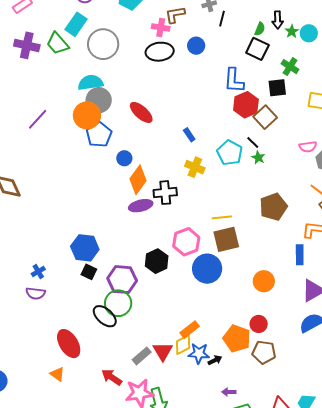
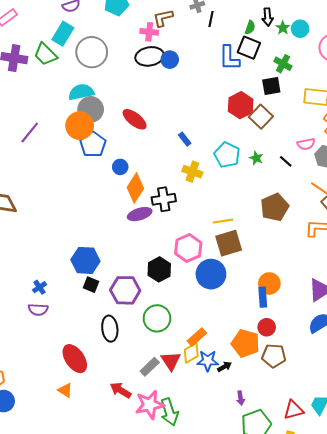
blue circle: (196, 46) -> (170, 60), moved
blue L-shape: (234, 80) -> (229, 58), moved
black line: (253, 142) -> (286, 161), moved
blue rectangle: (300, 255) -> (263, 297), moved
green circle: (118, 303) -> (157, 318), moved
black ellipse: (105, 316) -> (110, 329), turned 45
purple arrow: (229, 392) -> (241, 398), turned -96

